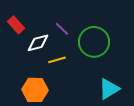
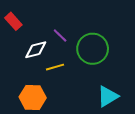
red rectangle: (16, 25) -> (13, 21), moved

